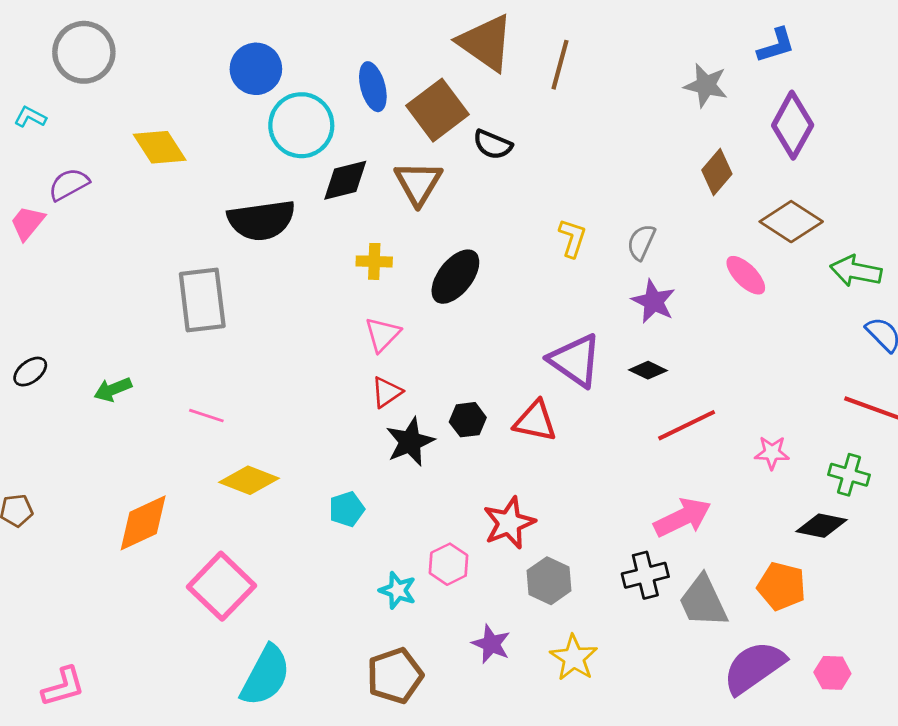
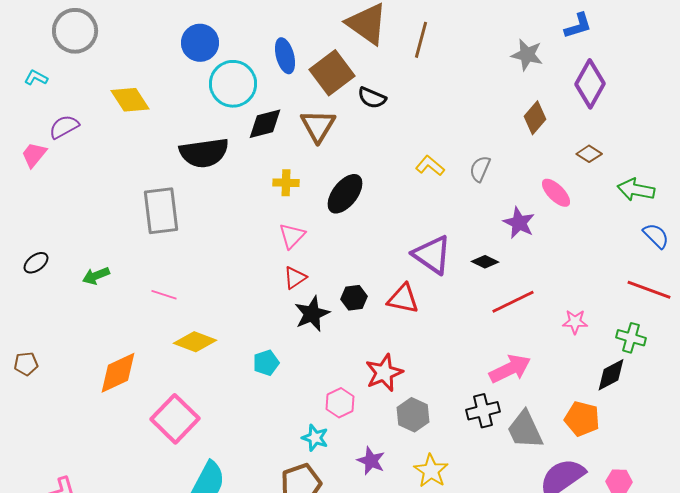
brown diamond: (791, 222) -> (589, 154), size x0.6
yellow L-shape: (572, 238) -> (430, 166), turned -68
purple star: (654, 301) -> (519, 223), moved
black diamond: (821, 526) -> (611, 375), turned -39
cyan star: (398, 590) -> (315, 438), moved

